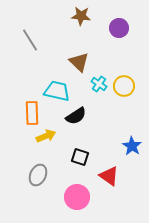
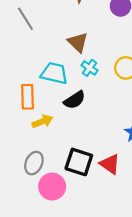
cyan cross: (99, 84) -> (90, 68), moved
black square: (80, 157) -> (79, 162), moved, size x1.5
pink circle: (77, 197) -> (52, 187), moved

